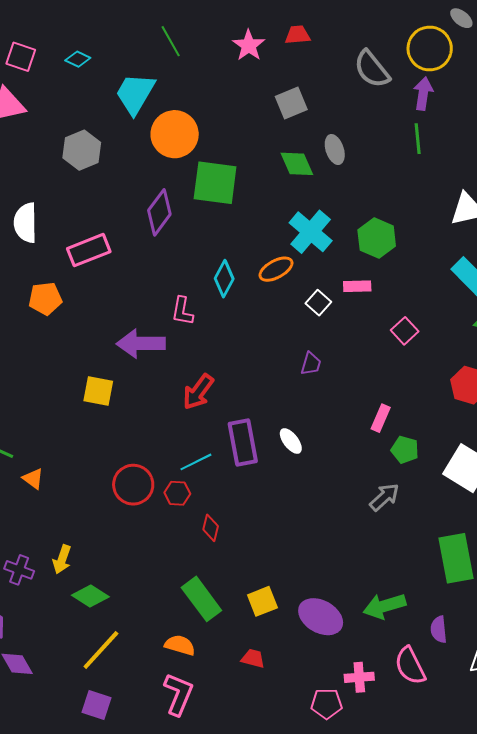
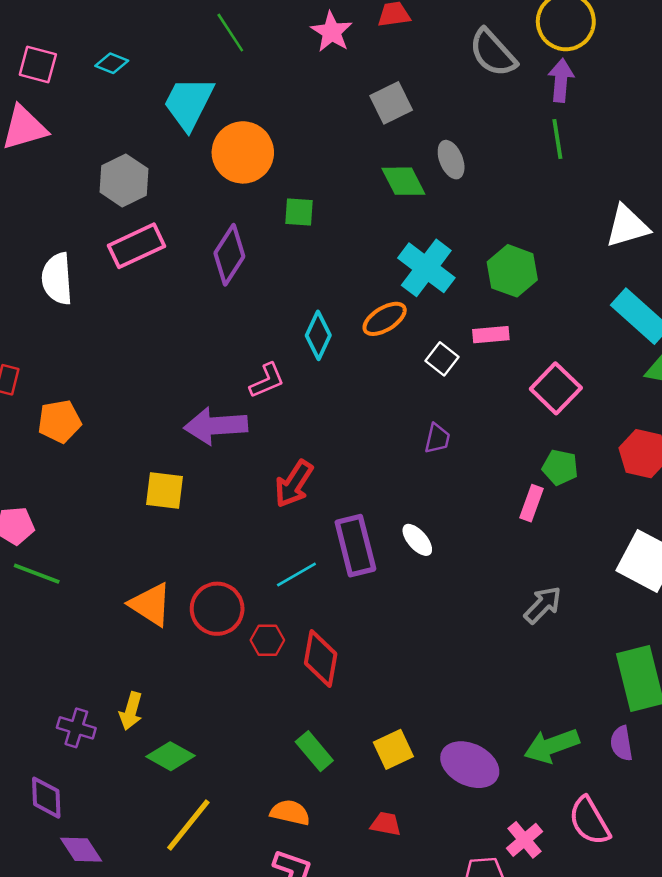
green square: (215, 183) -> (299, 212), size x0.5
pink rectangle: (89, 250) -> (137, 246), moved
orange pentagon: (45, 299) -> (60, 421), moved
pink L-shape: (182, 311) -> (267, 381), turned -120
pink square: (405, 331) -> (556, 388), size x1.4
green pentagon: (405, 450) -> (560, 467), moved
orange triangle: (33, 479) -> (151, 604), moved, size x1.6
red hexagon: (177, 493) -> (267, 640), moved
red diamond: (211, 528) -> (321, 658), size x1.6
green rectangle: (201, 599) -> (314, 751), size x0.7
purple semicircle: (439, 629) -> (621, 743), moved
pink cross: (359, 677) -> (525, 840), turned -32

